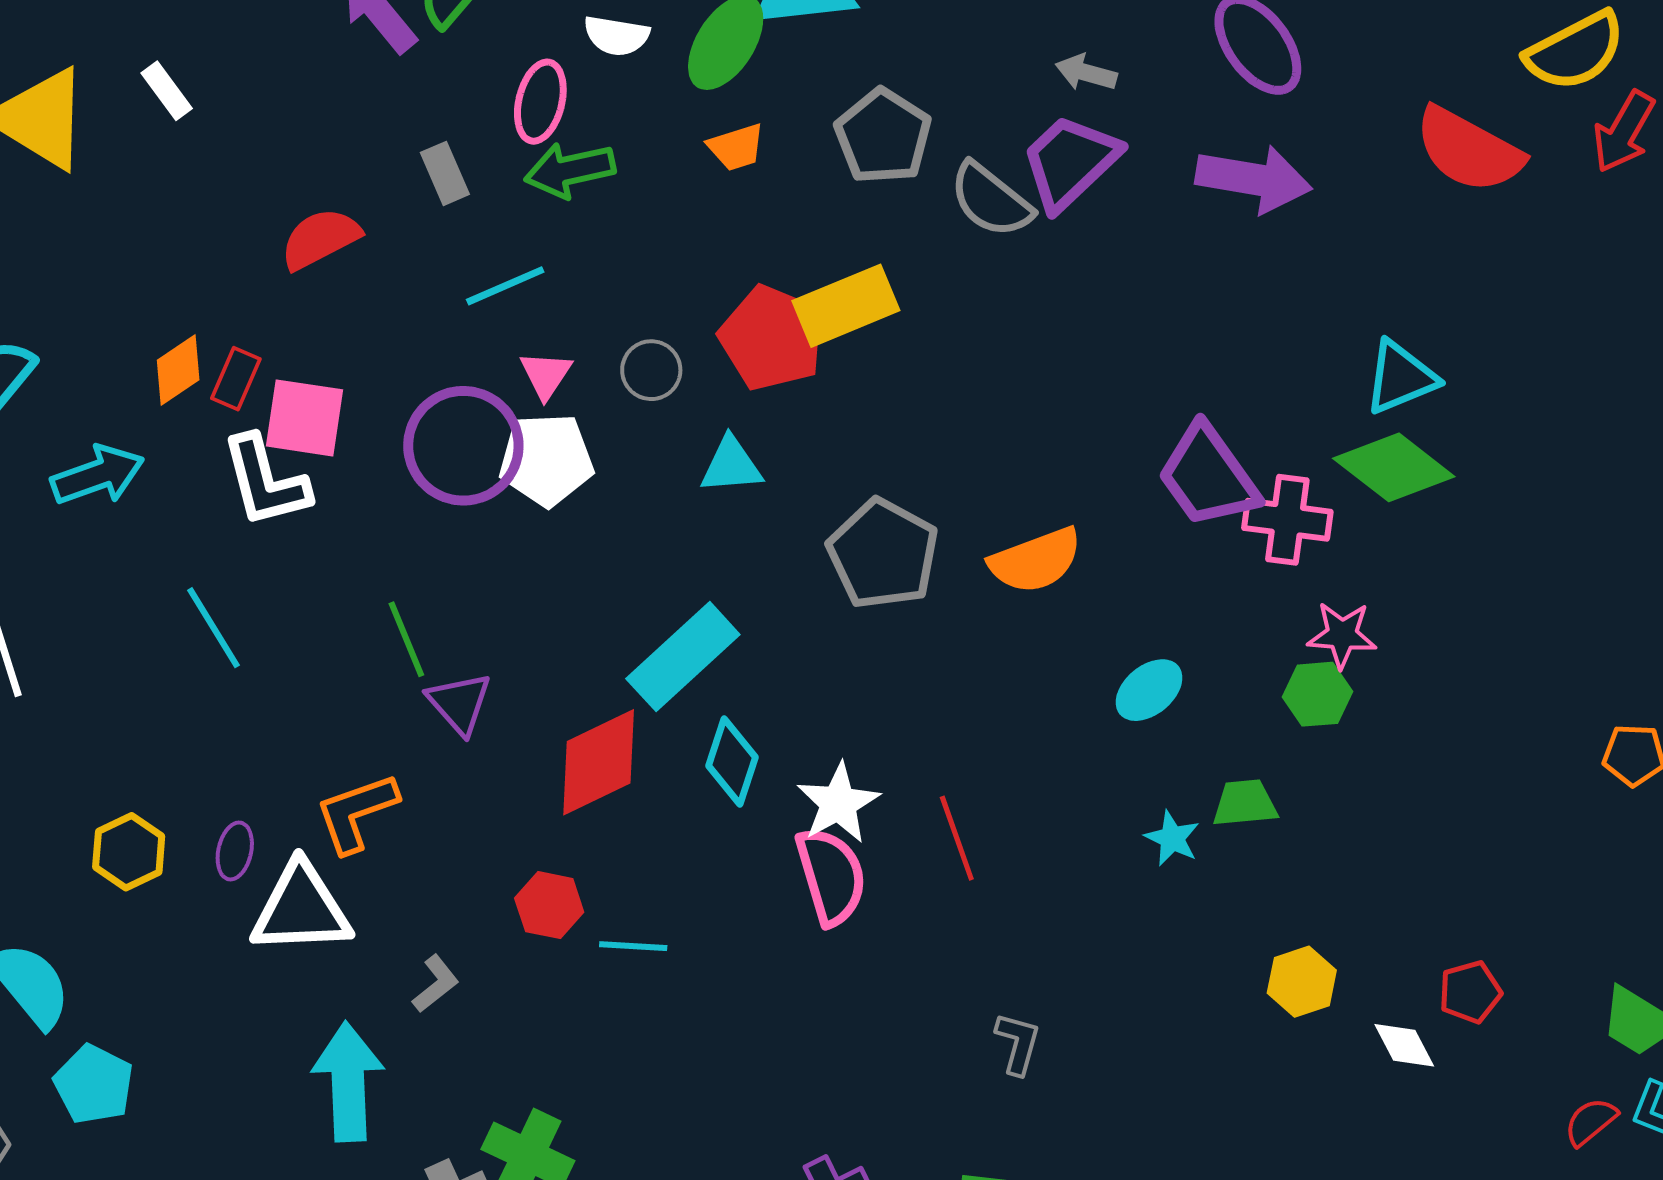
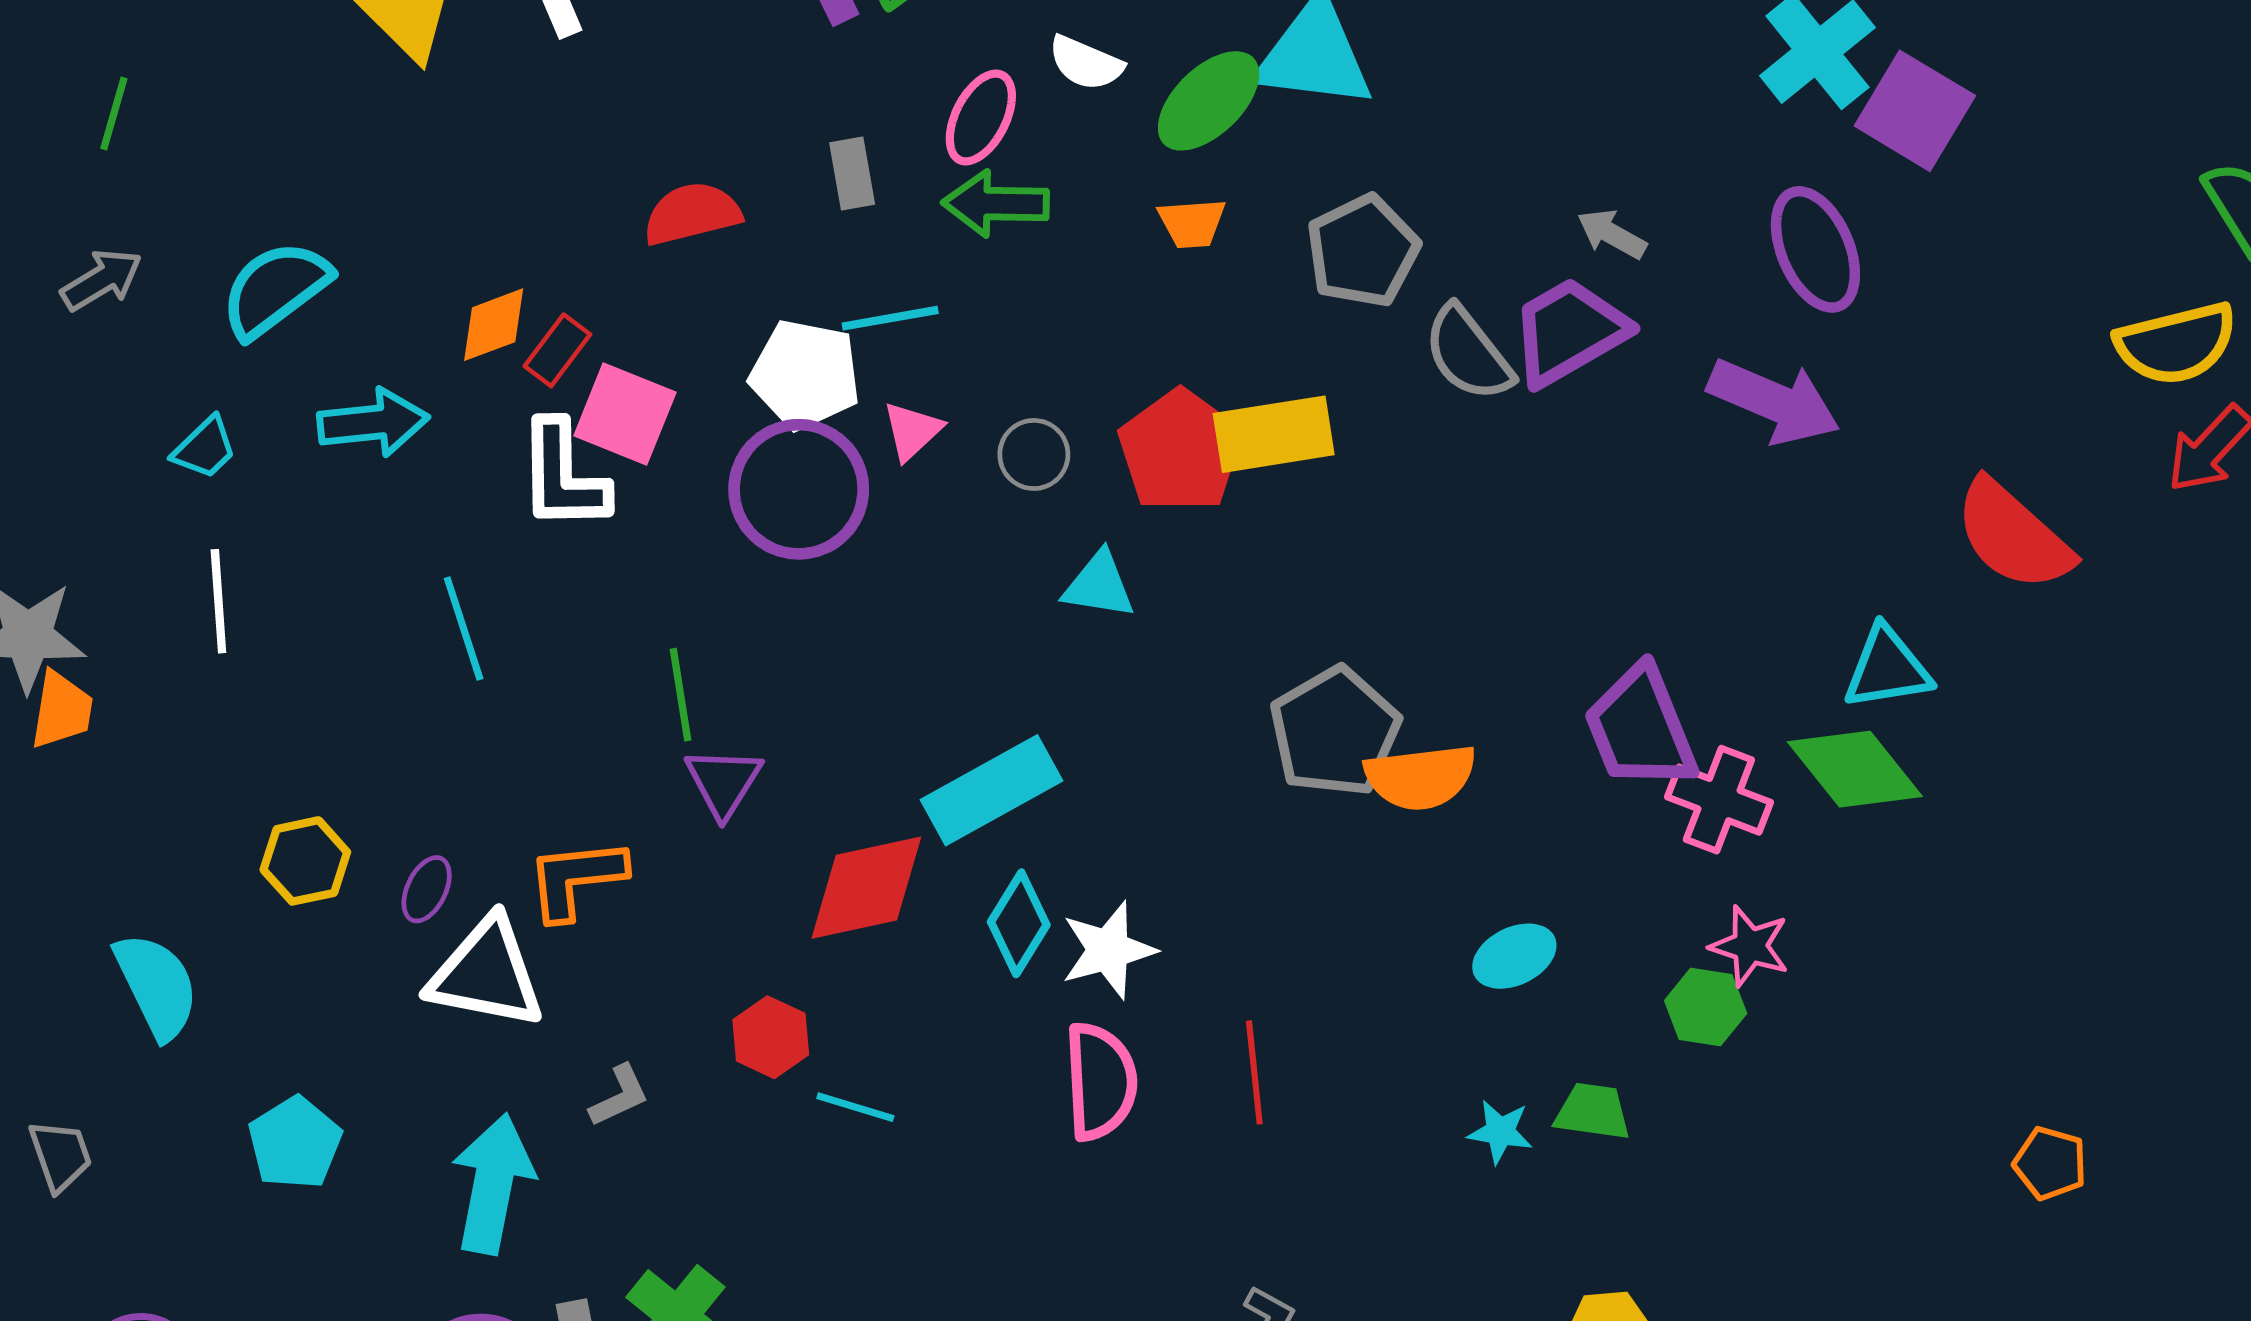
red semicircle: (1469, 150) -> (2013, 535), moved
white pentagon: (546, 460) -> (805, 374), moved
gray pentagon: (883, 554) -> (1335, 732), moved
white star: (838, 803) -> (1108, 950), moved
cyan star: (1172, 838) -> (1500, 1132), turned -30
cyan pentagon: (94, 1084) -> (295, 1143), moved

